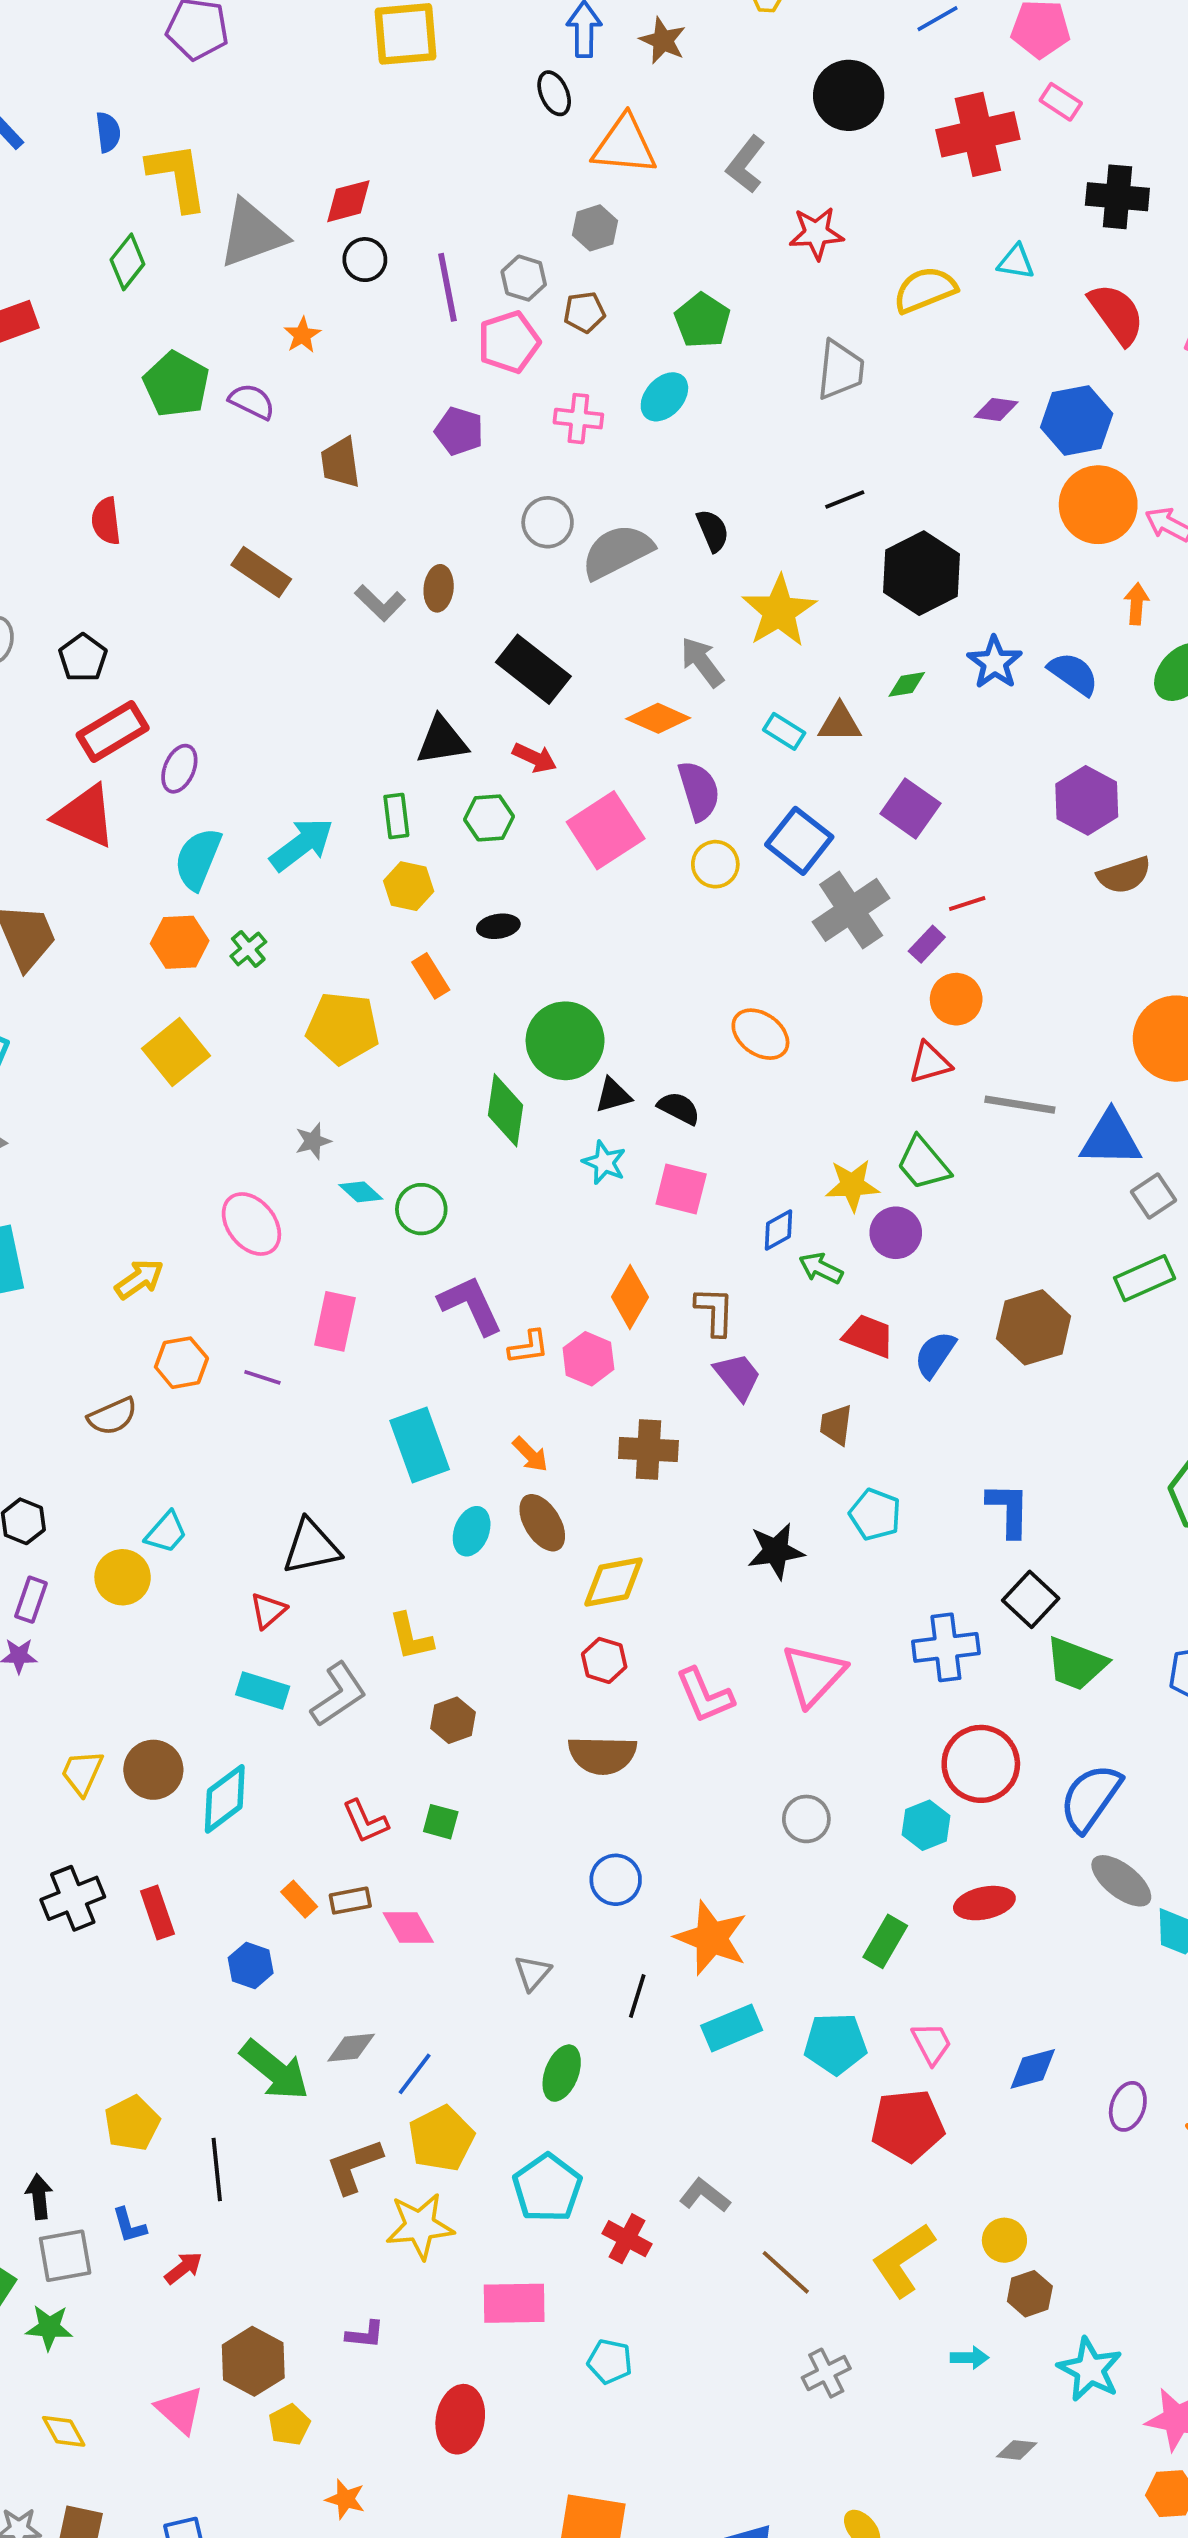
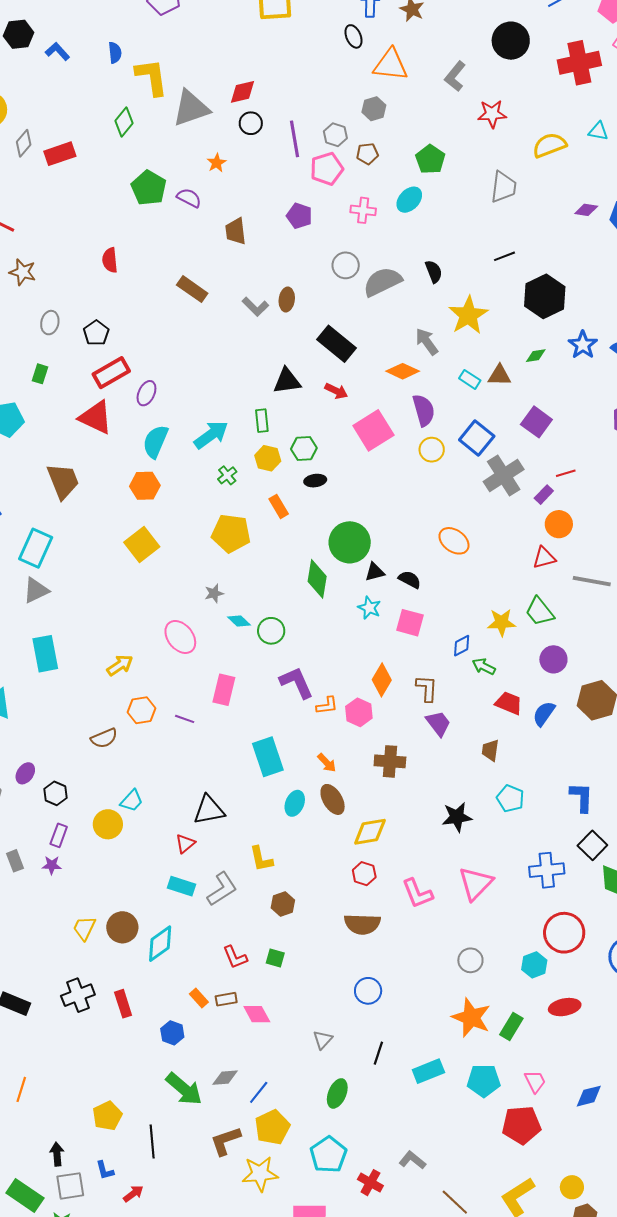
green hexagon: (489, 818) -> (304, 449), moved
green cross: (248, 949) -> (227, 475), moved
purple circle: (896, 1233) -> (553, 659), moved
orange star: (711, 1938) -> (471, 1018), moved

